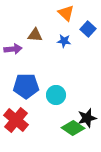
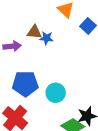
blue star: (64, 41) -> (47, 38), moved

